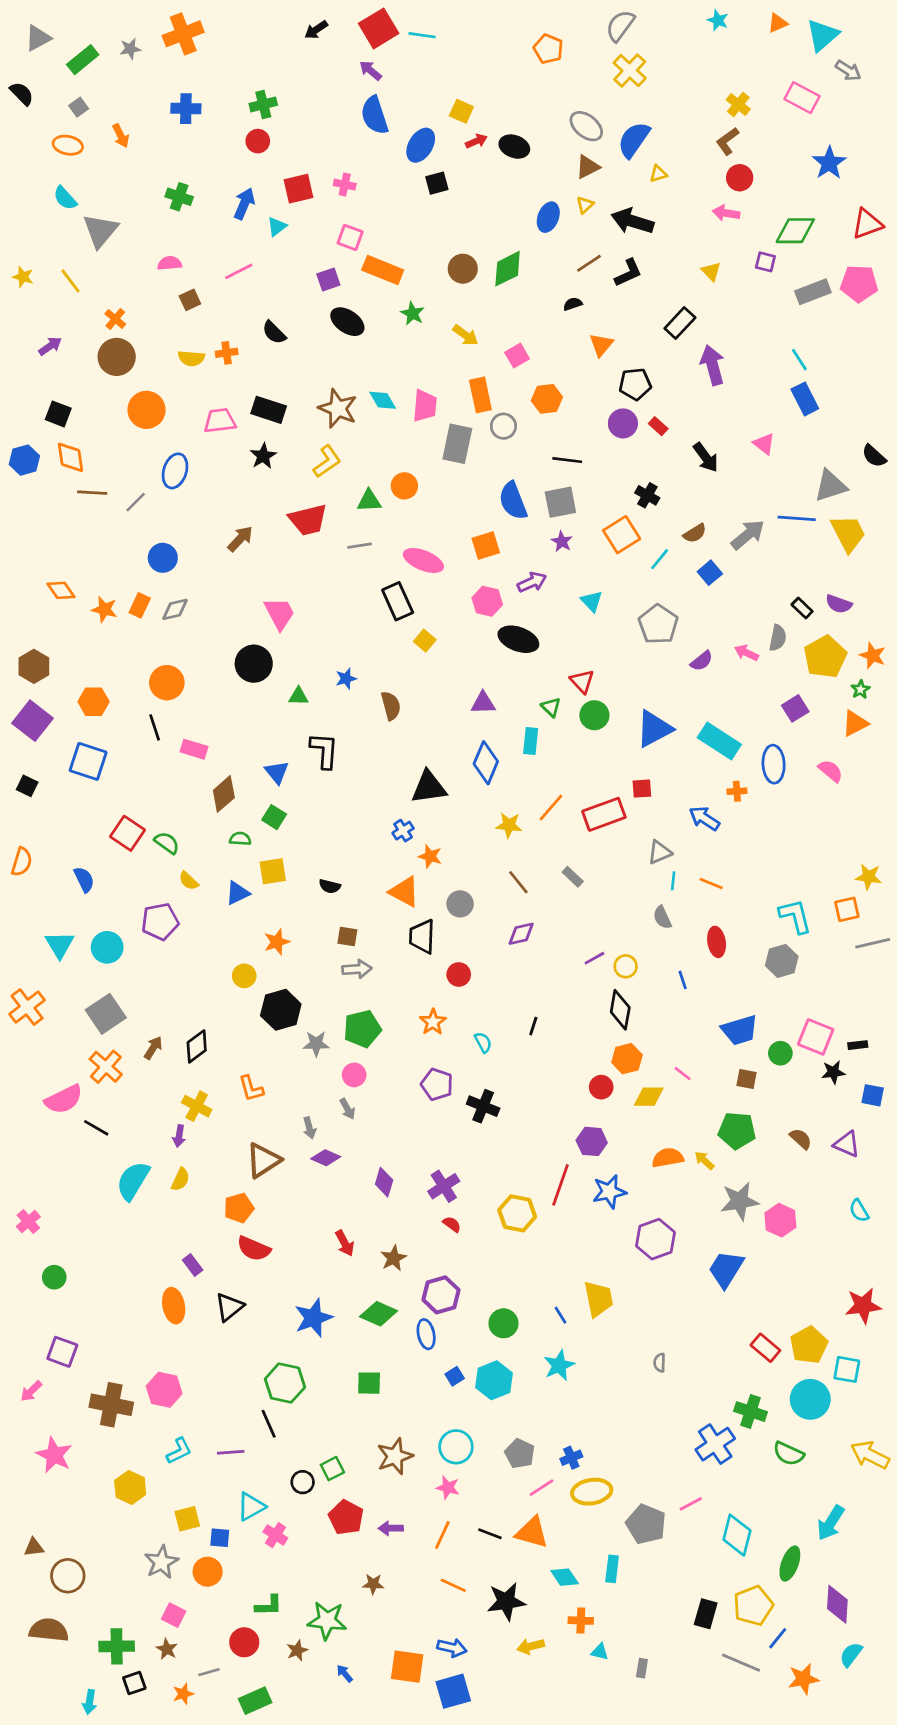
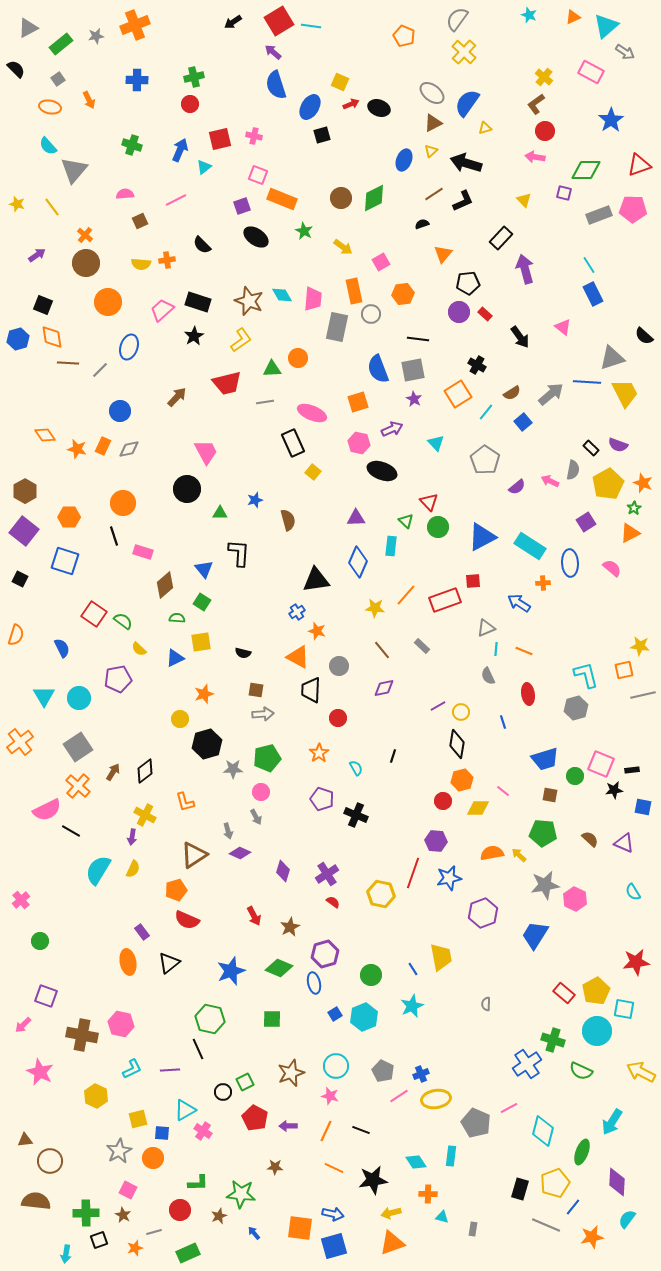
pink trapezoid: (220, 421) -> (162, 310), turned -35
orange triangle: (532, 1532) -> (392, 1243), moved, turned -36

